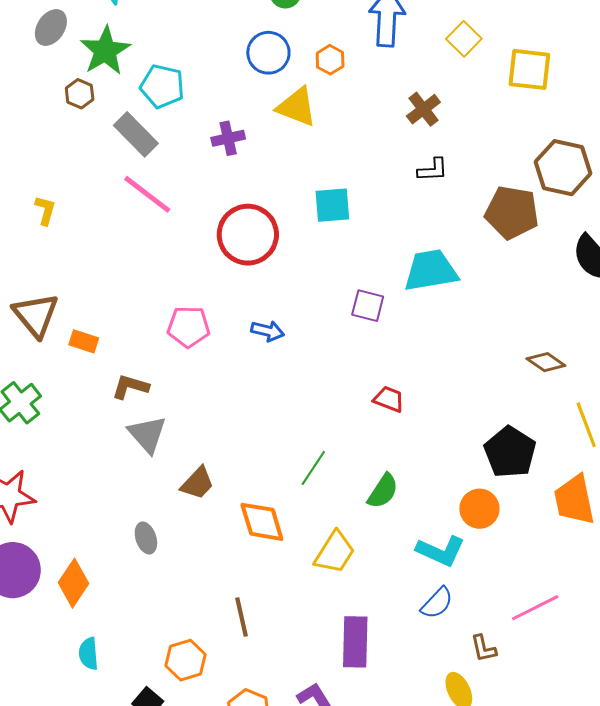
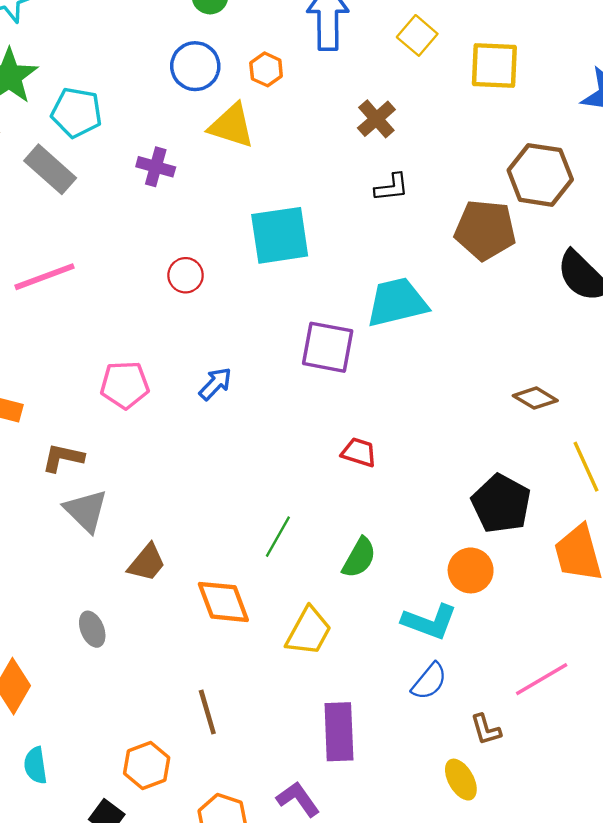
purple cross: (228, 138) -> (156, 167), turned 32
pink line: (147, 194) -> (44, 277), moved, turned -54
cyan square: (332, 205) -> (280, 235), size x1.4
red circle: (248, 235) -> (186, 275), size x0.5
purple square: (368, 306) -> (328, 347), size x1.4
blue arrow: (268, 331) -> (215, 384), turned -56

